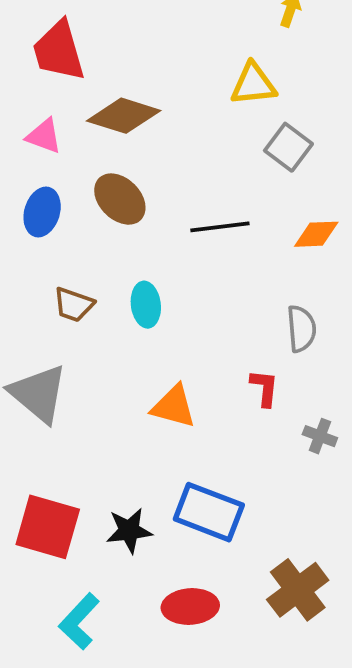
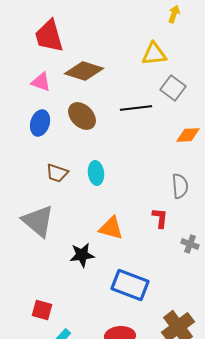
black line: (220, 227) -> (136, 108), moved
red square: (48, 527) -> (42, 310), moved, size x0.6
black star: (129, 531) -> (82, 255), moved

